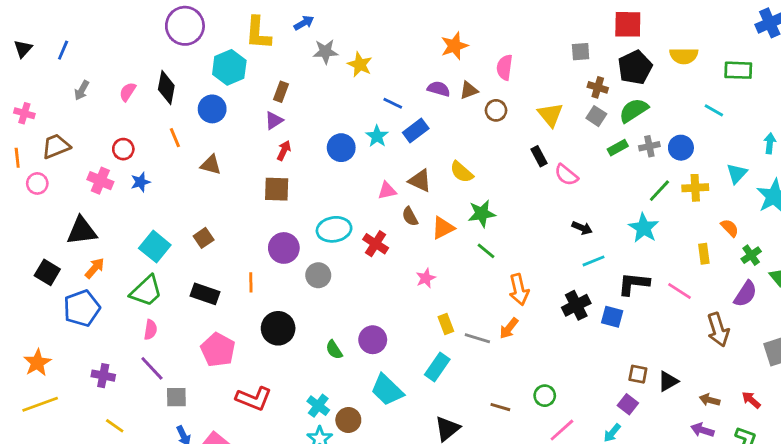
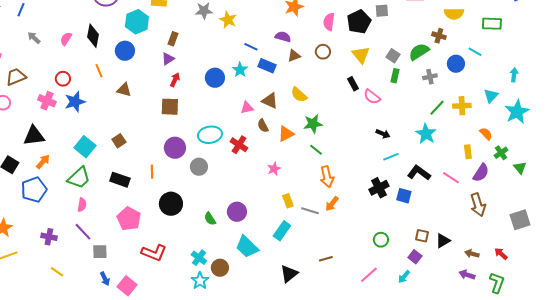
black pentagon: (635, 67) -> (359, 22), moved
brown cross: (598, 87) -> (439, 36), moved
gray arrow: (82, 90) -> (34, 38), turned 104
brown triangle: (469, 90) -> (294, 56), moved
blue rectangle: (416, 130) -> (267, 66), turned 60
green rectangle: (618, 148) -> (395, 76), moved, turned -48
blue circle: (681, 148) -> (456, 64), moved
blue star: (140, 182) -> (75, 102), size x1.5
black L-shape: (634, 284) -> (419, 173), turned 30
orange arrow: (519, 290) -> (327, 177), moved
purple semicircle: (745, 294) -> (481, 173), moved
green circle: (545, 396) -> (381, 240), moved
brown line: (500, 407) -> (326, 259), turned -32

